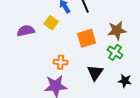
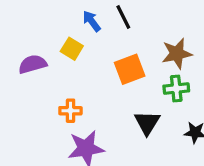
green cross: (115, 52) -> (176, 89), turned -35
orange cross: (61, 62) -> (70, 111), moved

